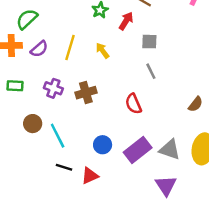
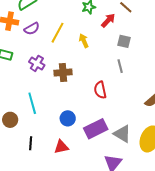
brown circle: (33, 124) -> (10, 120), moved
black line: (64, 167) -> (31, 143), moved, turned 64
red triangle: (90, 176) -> (61, 147), moved

